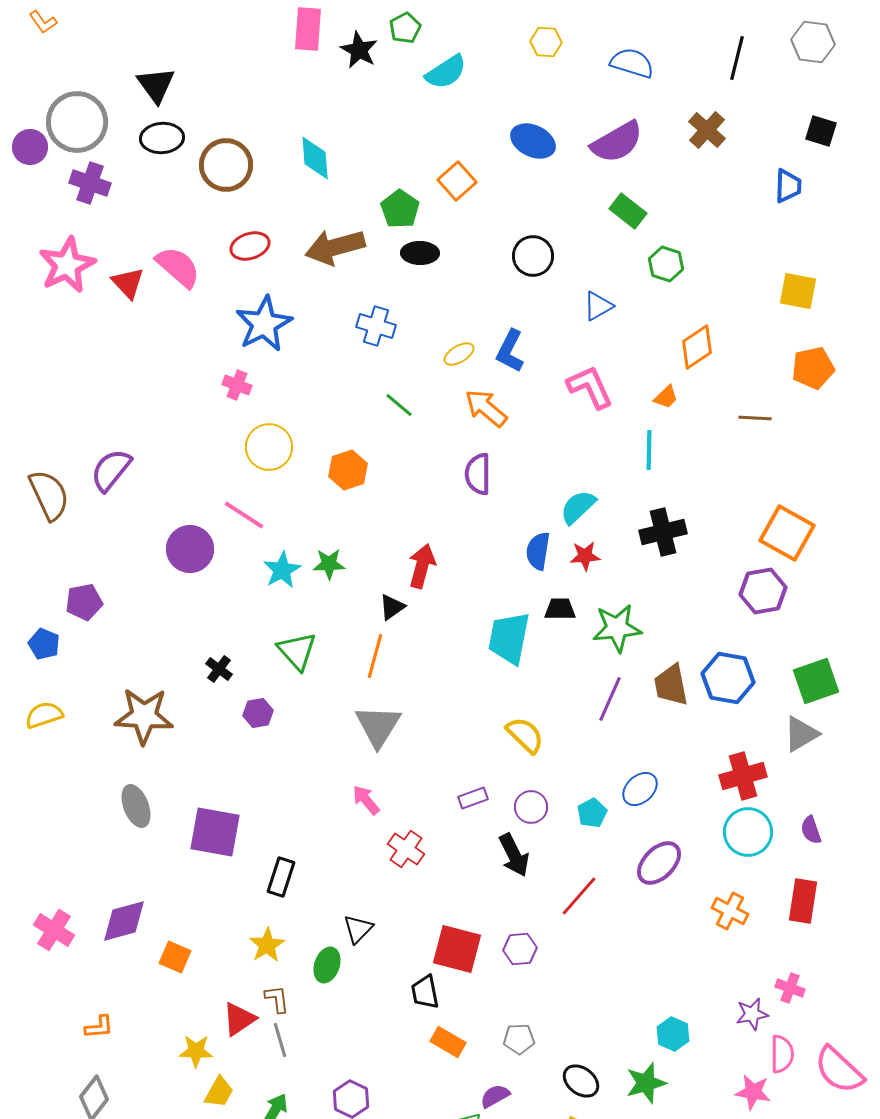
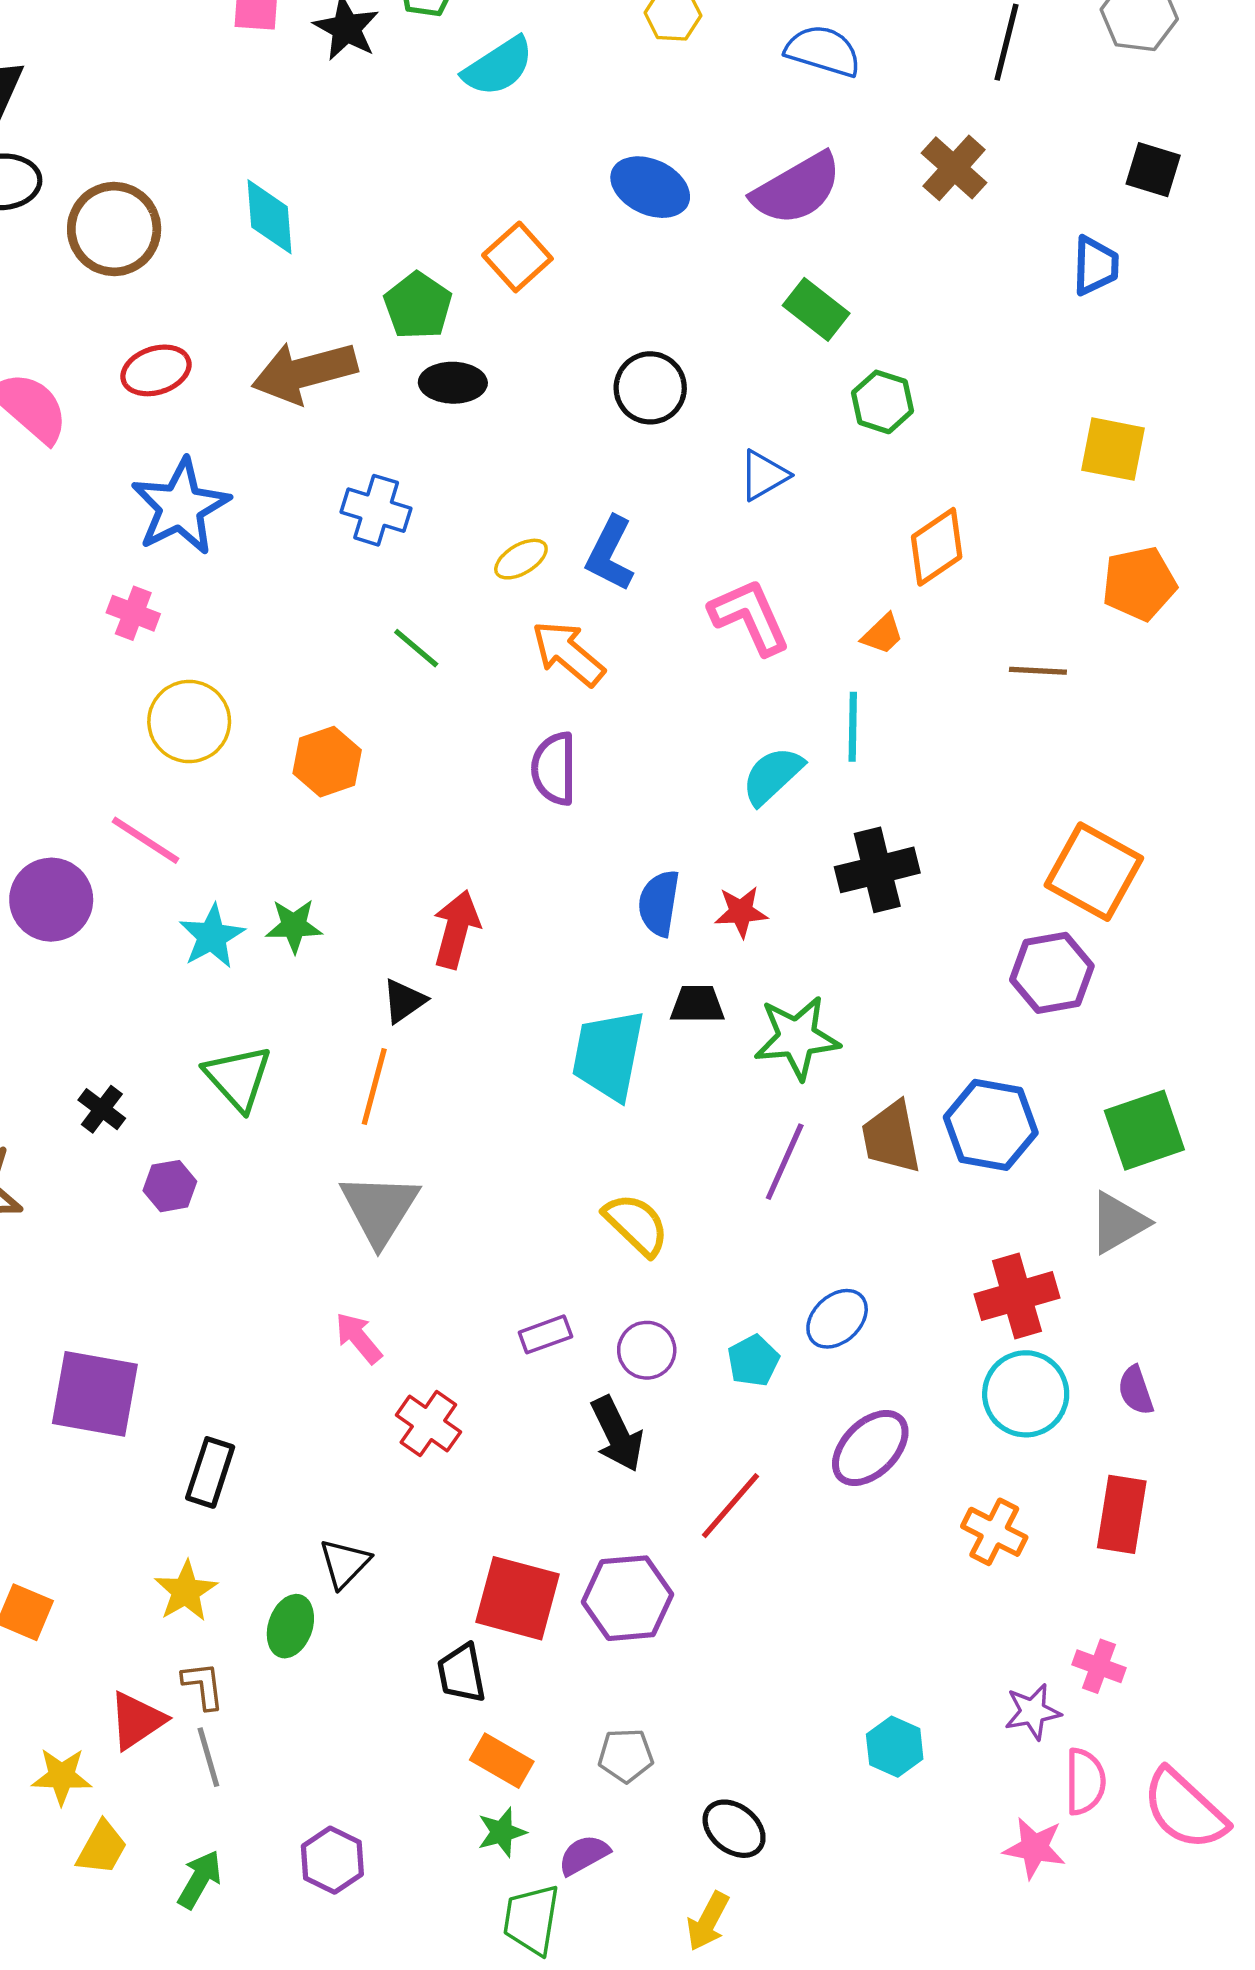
cyan semicircle: (578, 507) -> (772, 776), moved
purple hexagon: (520, 949) -> (628, 1598), size x1.5
green star: (646, 1083) -> (502, 1832), moved, size x0.7

